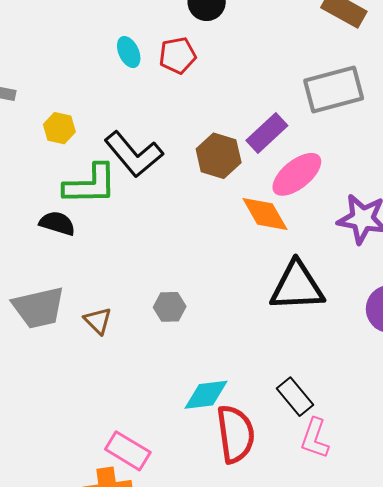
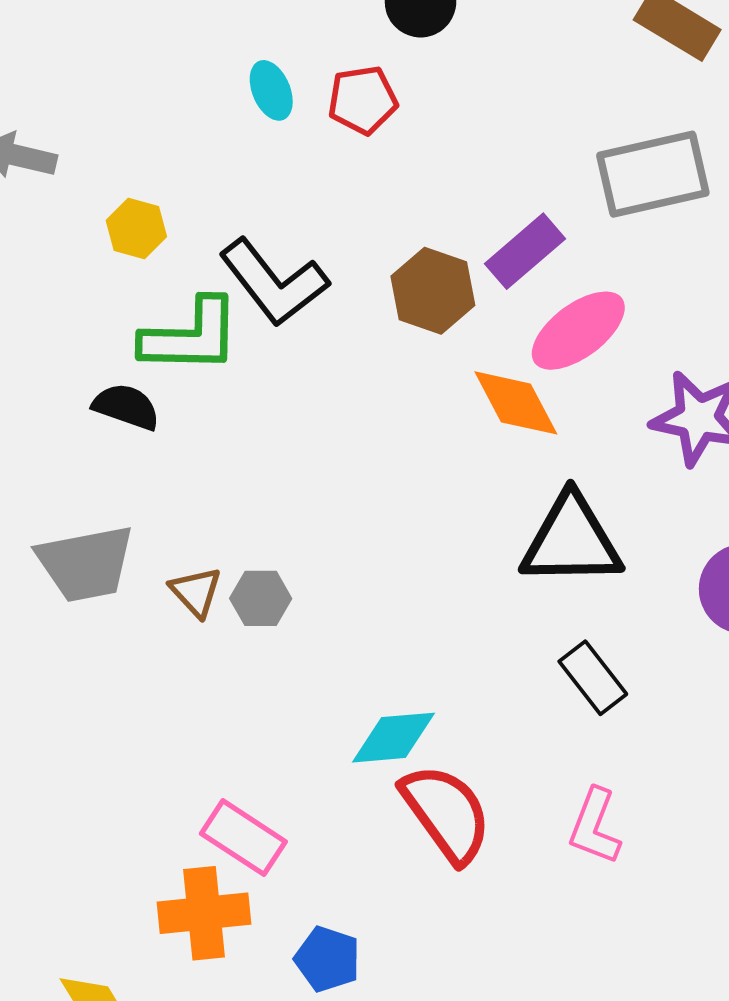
gray hexagon: (170, 307) -> (261, 598), moved
black rectangle: (295, 397) -> (593, 678), moved
red semicircle: (236, 434) -> (446, 813), turned -30

